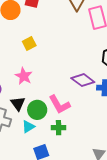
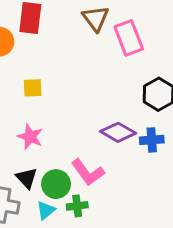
yellow square: (29, 44) -> (33, 88), turned 32
green cross: (59, 128) -> (77, 206), moved

